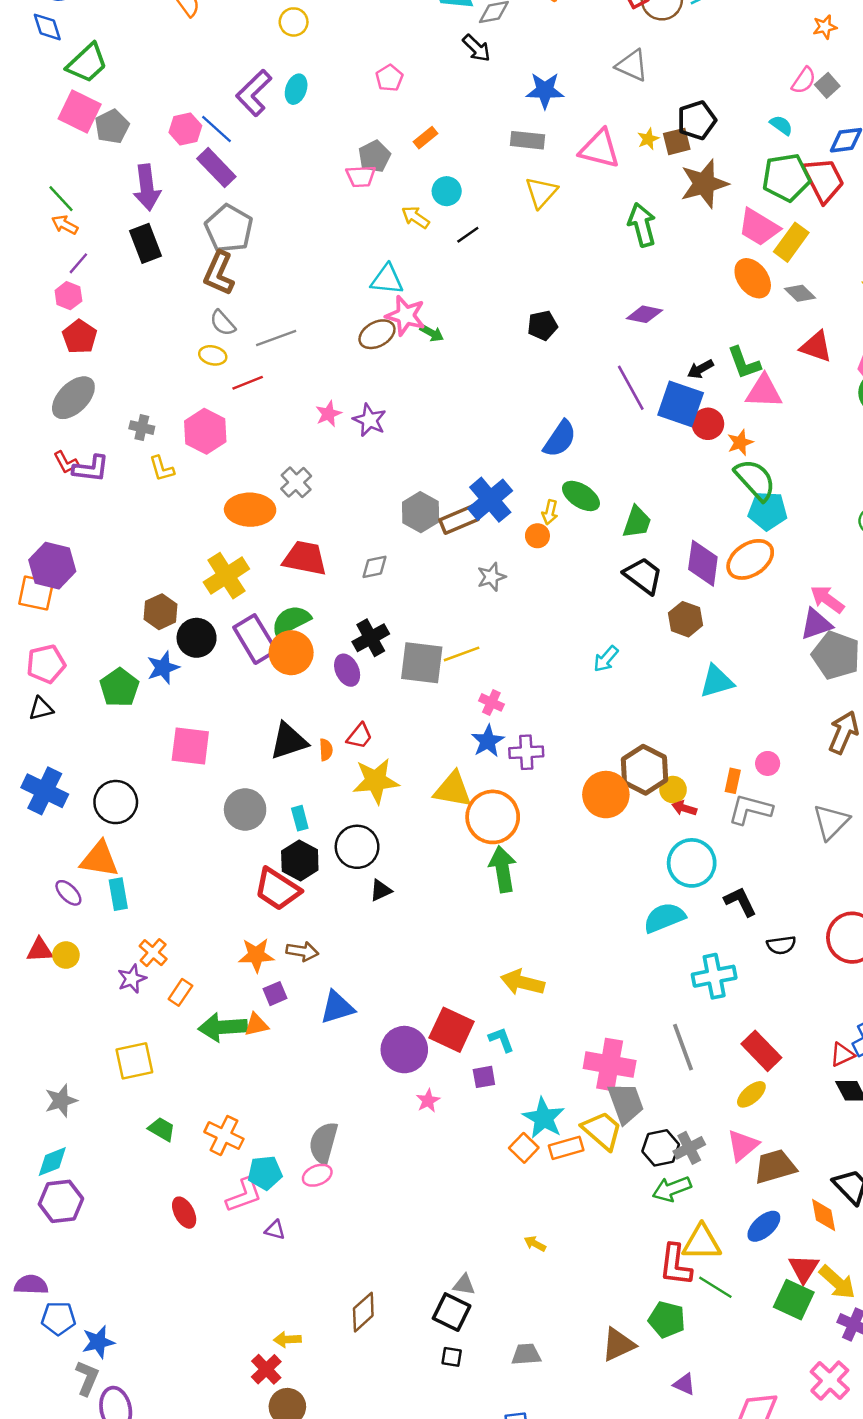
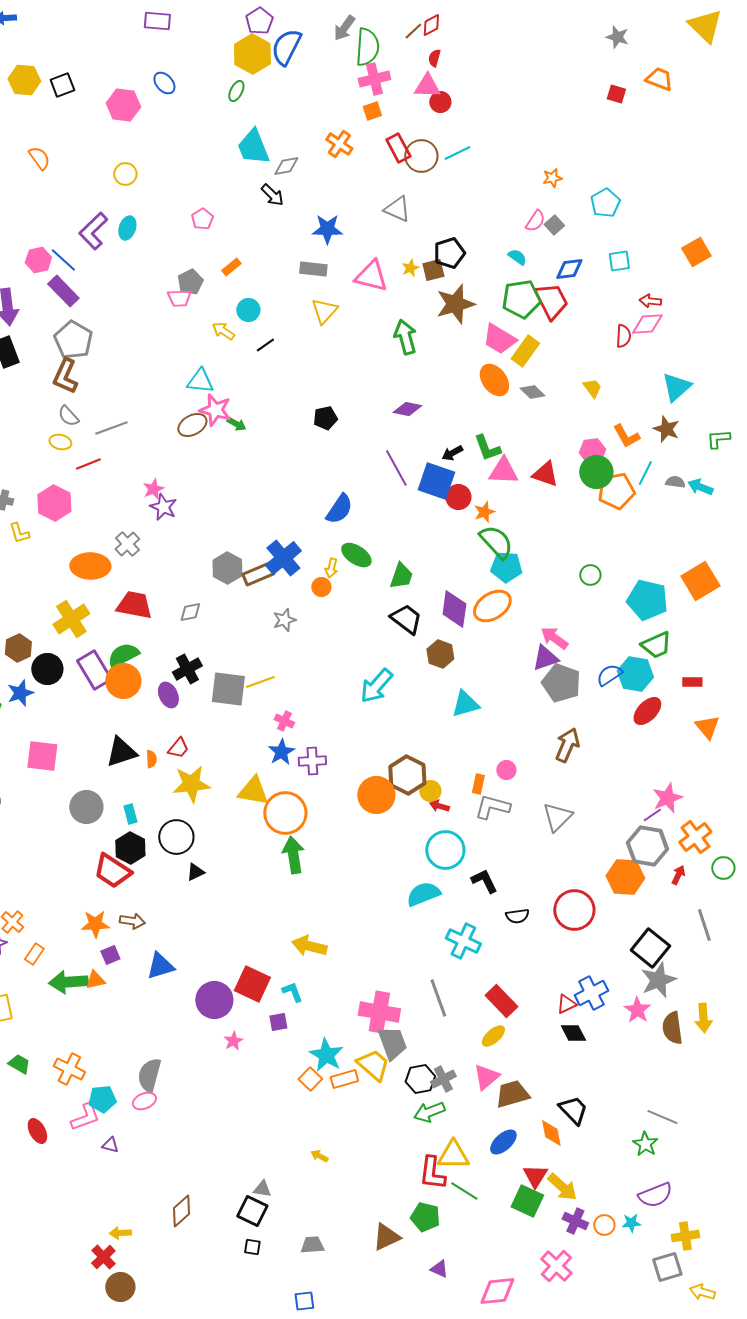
red triangle: (816, 347) -> (545, 474), moved
purple star: (369, 420) -> (163, 507), moved
cyan arrow: (606, 659) -> (376, 686), size x1.6
cyan cross: (714, 976) -> (463, 941), turned 36

